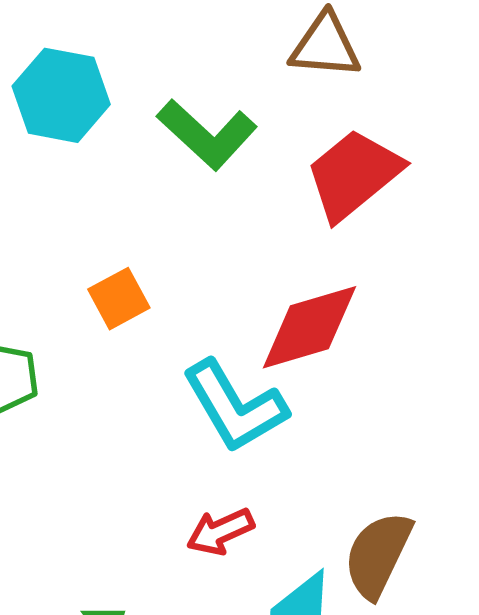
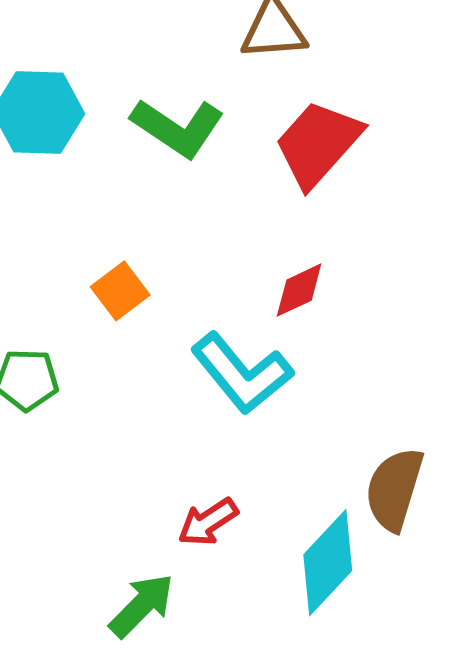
red diamond: (309, 327) -> (299, 290), size x0.6
red arrow: (220, 532) -> (208, 522), moved

